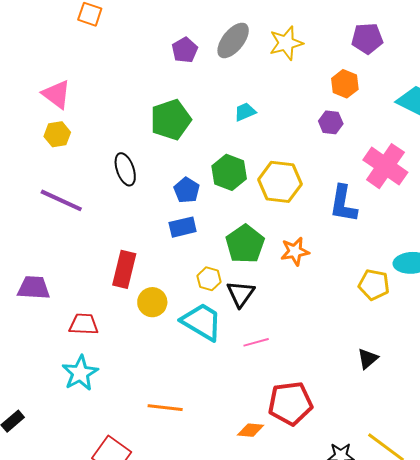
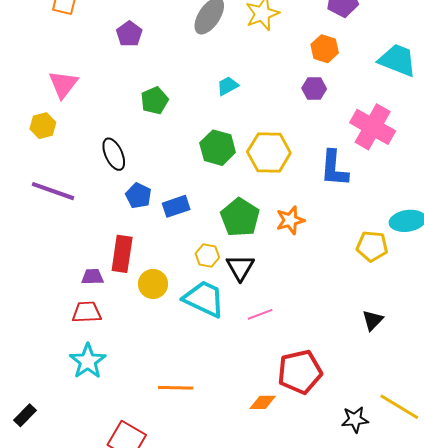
purple pentagon: (185, 50) -> (129, 34), moved
pink triangle: (56, 94) -> (63, 84), moved, turned 36
green pentagon: (171, 120) -> (154, 101), size x0.7
blue pentagon: (187, 190) -> (138, 196), moved
purple trapezoid: (34, 288) -> (92, 277), moved, size x0.7

